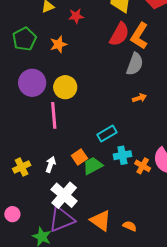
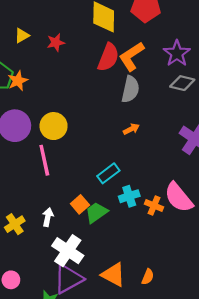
orange L-shape: (139, 36) -> (132, 56), turned 32
orange star: (58, 44) -> (18, 81), moved
orange arrow: (139, 98) -> (131, 129), moved
orange semicircle: (130, 226) -> (148, 277), turned 96

